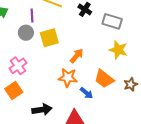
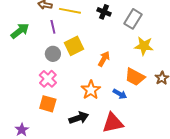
gray rectangle: (112, 21) -> (133, 19), turned -66
gray circle: (26, 33) -> (53, 54), moved
orange star: (68, 78) -> (91, 90), moved, turned -30
orange square: (14, 90) -> (48, 104), turned -30

